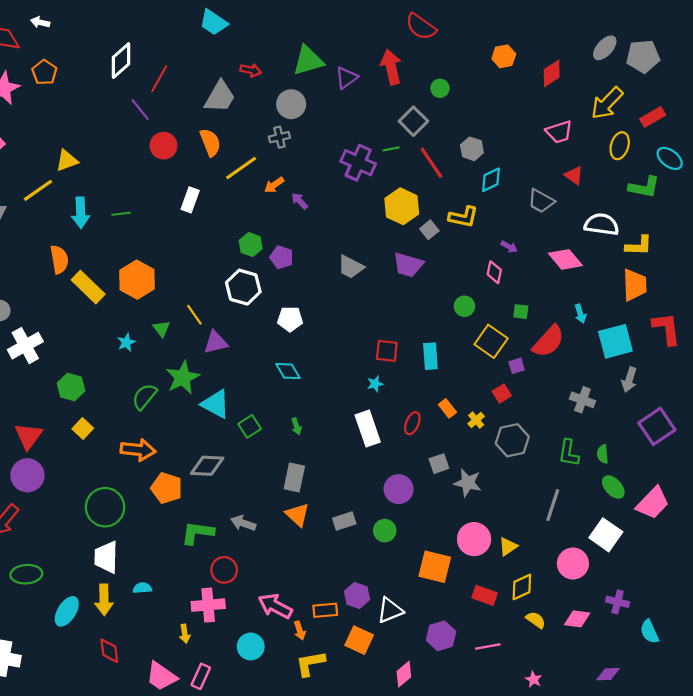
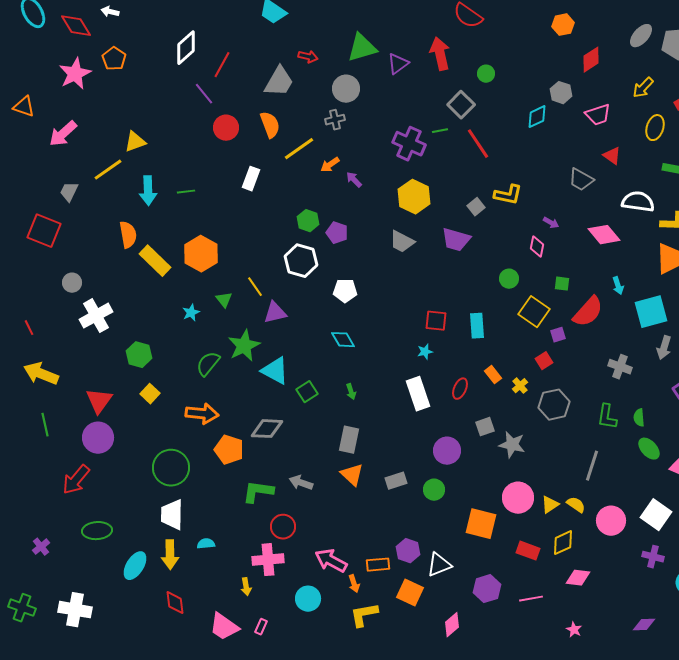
orange hexagon: (504, 56) -> (563, 25), moved
yellow arrow: (607, 103) -> (643, 88), size x0.7
gray hexagon: (472, 149) -> (561, 93), moved
cyan diamond: (491, 180) -> (537, 117), moved
yellow hexagon: (402, 206) -> (414, 197), moved
white square: (606, 535) -> (656, 515), moved
pink diamond: (577, 619) -> (578, 578), moved
yellow semicircle: (536, 620) -> (576, 505), moved
pink rectangle: (201, 676) -> (261, 627), size x0.7

